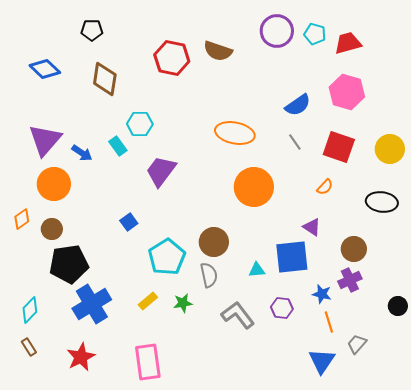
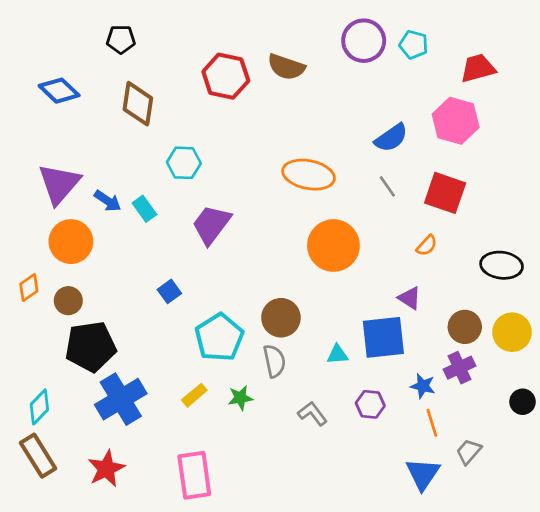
red trapezoid: (348, 43) -> (478, 68), moved
cyan rectangle: (118, 146) -> (144, 209), moved
yellow circle: (390, 149) -> (512, 332), moved
gray L-shape: (238, 315) -> (312, 414), size x0.7
brown rectangle: (29, 347) -> (38, 456), size x1.8

